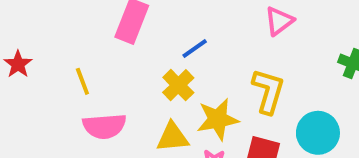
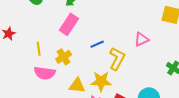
yellow cross: (178, 85) -> (64, 57), moved
yellow L-shape: (268, 91) -> (117, 59), moved

